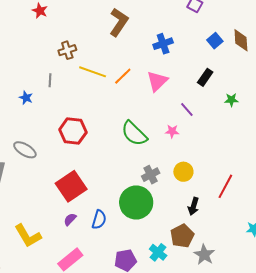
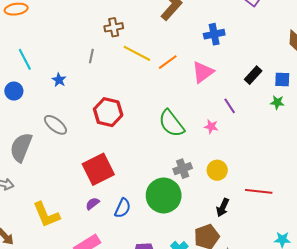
blue square: (215, 41) -> (282, 80), moved, turned 35
blue star: (26, 98) -> (59, 80), moved
red line: (225, 186) -> (259, 191), turned 60

